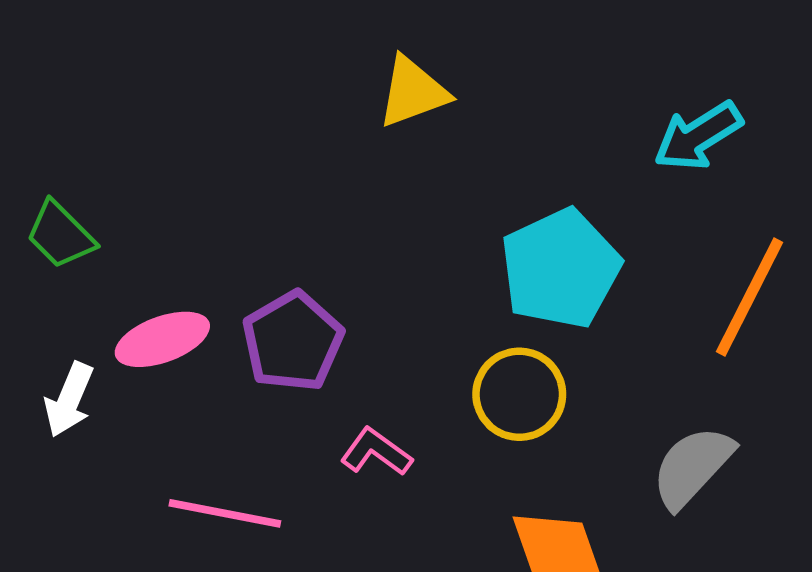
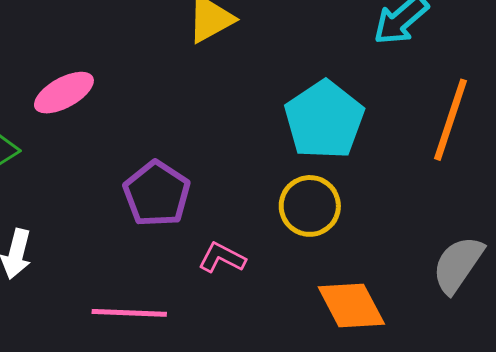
pink ellipse: (162, 339) -> (64, 93), moved
gray semicircle: (692, 467) -> (458, 265), moved

